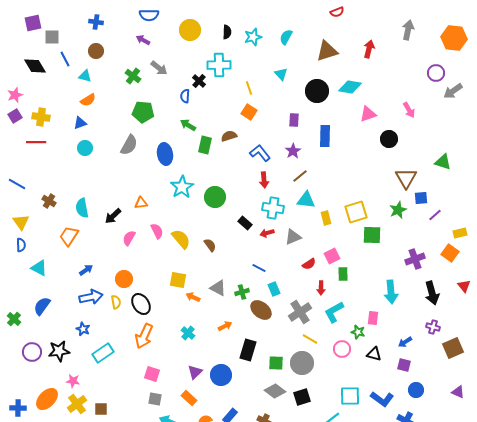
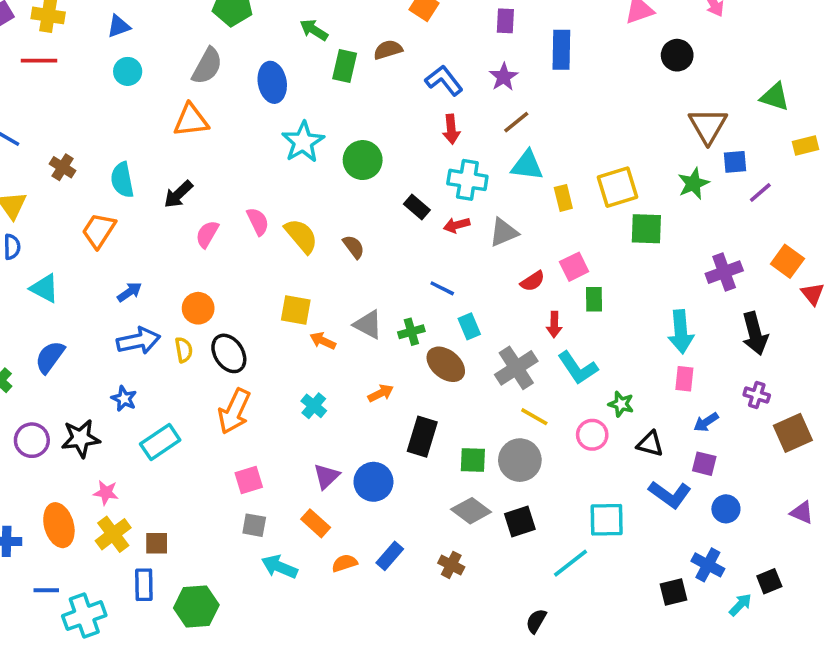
orange triangle: (141, 203) -> (191, 120), moved, size x1.5
yellow rectangle: (460, 233) -> (805, 146), moved
red triangle: (464, 286) -> (813, 294), moved
cyan L-shape: (334, 312) -> (578, 368), turned -95
pink rectangle: (373, 318) -> (684, 379), moved
pink square: (152, 374) -> (249, 480), turned -35
orange ellipse: (47, 399) -> (59, 525), turned -60
blue L-shape: (382, 399) -> (670, 494), moved

